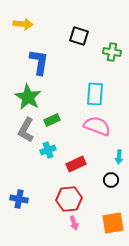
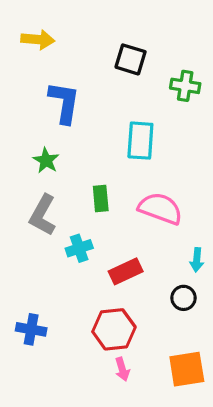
cyan rectangle: (95, 94) -> (140, 141), moved
green star: (28, 97) -> (46, 160), size x0.6
green rectangle: (52, 120) -> (101, 199), moved, turned -70

